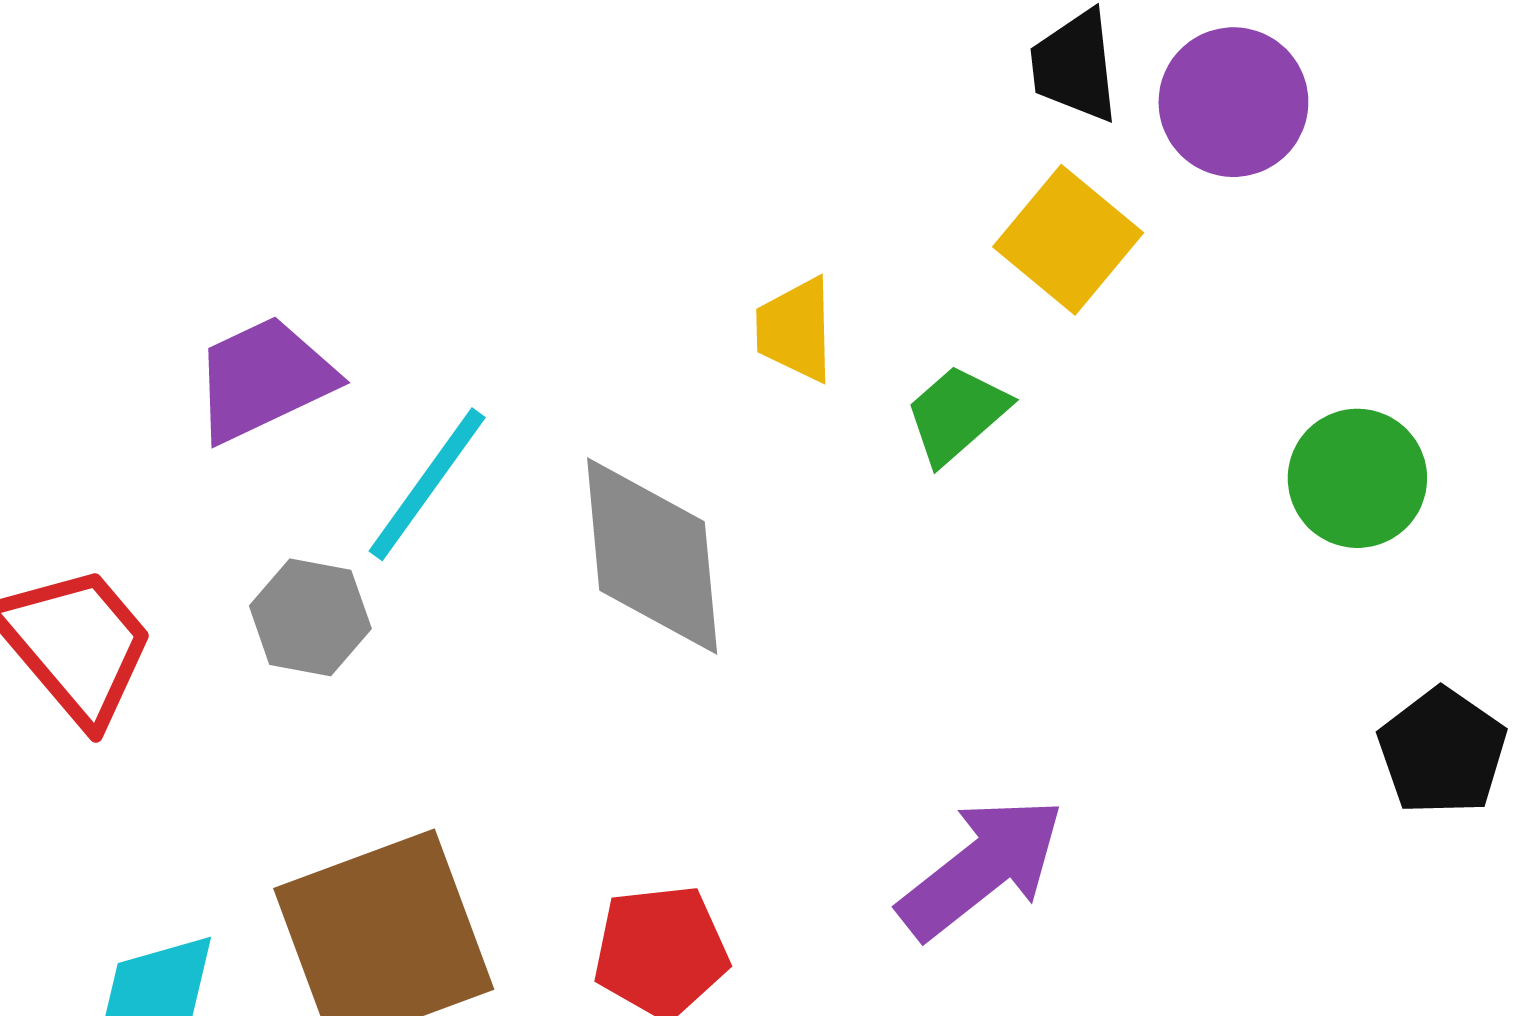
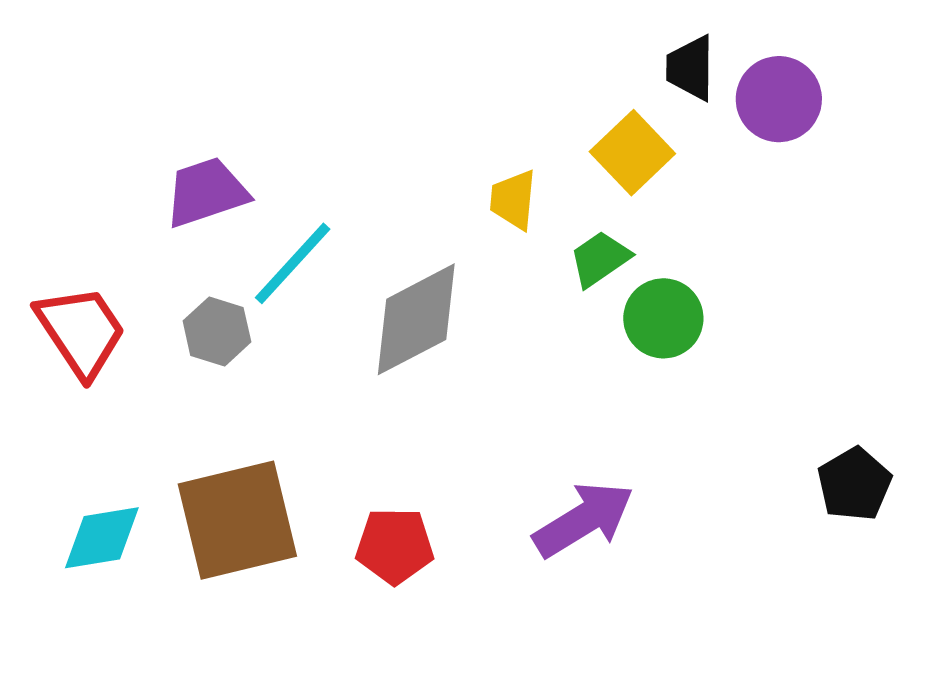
yellow square: (1068, 240) -> (632, 153), moved
green circle: (1357, 478) -> (663, 318), moved
gray diamond: (652, 556) -> (416, 319), turned 61

